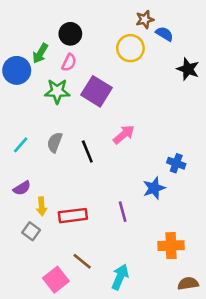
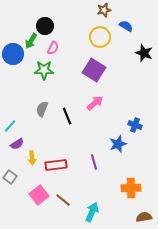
brown star: (145, 19) -> (104, 10), moved
black circle: (70, 34) -> (45, 26), moved
purple square: (96, 91) -> (94, 70), moved
cyan line: (21, 145) -> (10, 126), moved
gray square: (31, 231) -> (10, 177), moved
pink square: (56, 280) -> (39, 195), moved

